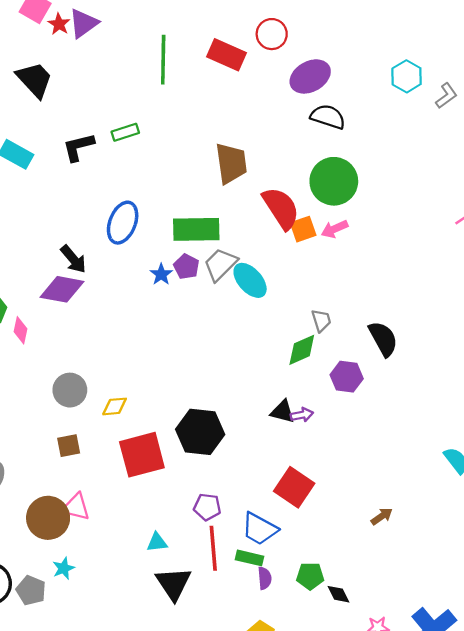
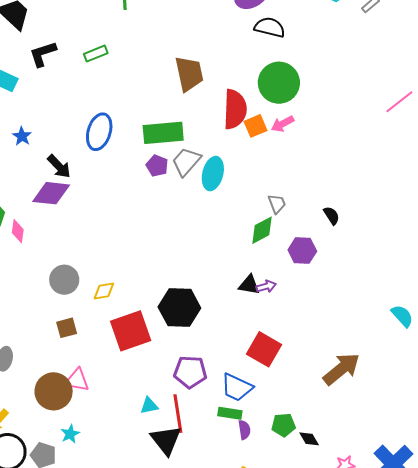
black L-shape: (78, 147) -> (43, 54), moved
red semicircle: (281, 208) -> (235, 109), turned 39
blue star: (161, 274) -> (22, 136), moved
cyan ellipse: (250, 280) -> (213, 174), turned 60
black semicircle: (383, 339) -> (332, 216), size x0.6
purple pentagon: (207, 507) -> (190, 372), size x1.4
brown arrow: (382, 516) -> (341, 369), size x2.0
red line: (213, 548) -> (178, 414), moved

